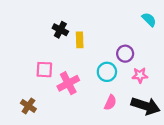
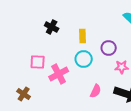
yellow rectangle: (80, 40) -> (83, 36), moved
cyan circle: (107, 72) -> (84, 59), moved

